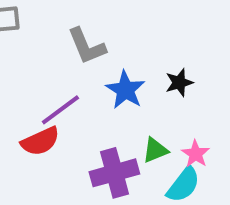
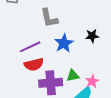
black star: (179, 83) -> (92, 36), moved
red semicircle: (40, 141) -> (34, 64), moved

